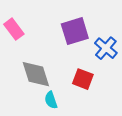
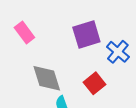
red square: (83, 79) -> (95, 83), turned 30

